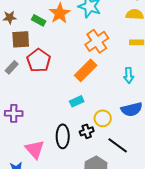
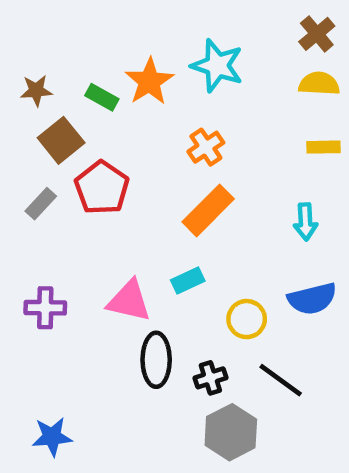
brown square: (21, 39) -> (61, 140), turned -36
orange cross: (97, 41) -> (206, 147), moved, size x0.7
black cross: (87, 131) -> (210, 378), moved
pink triangle: (35, 149) -> (129, 301), moved, turned -35

